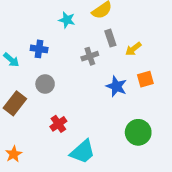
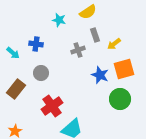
orange square: (145, 79) -> (124, 69), size x1.5
red cross: (58, 124) -> (52, 106), size x1.5
green circle: (138, 132) -> (120, 99), moved

